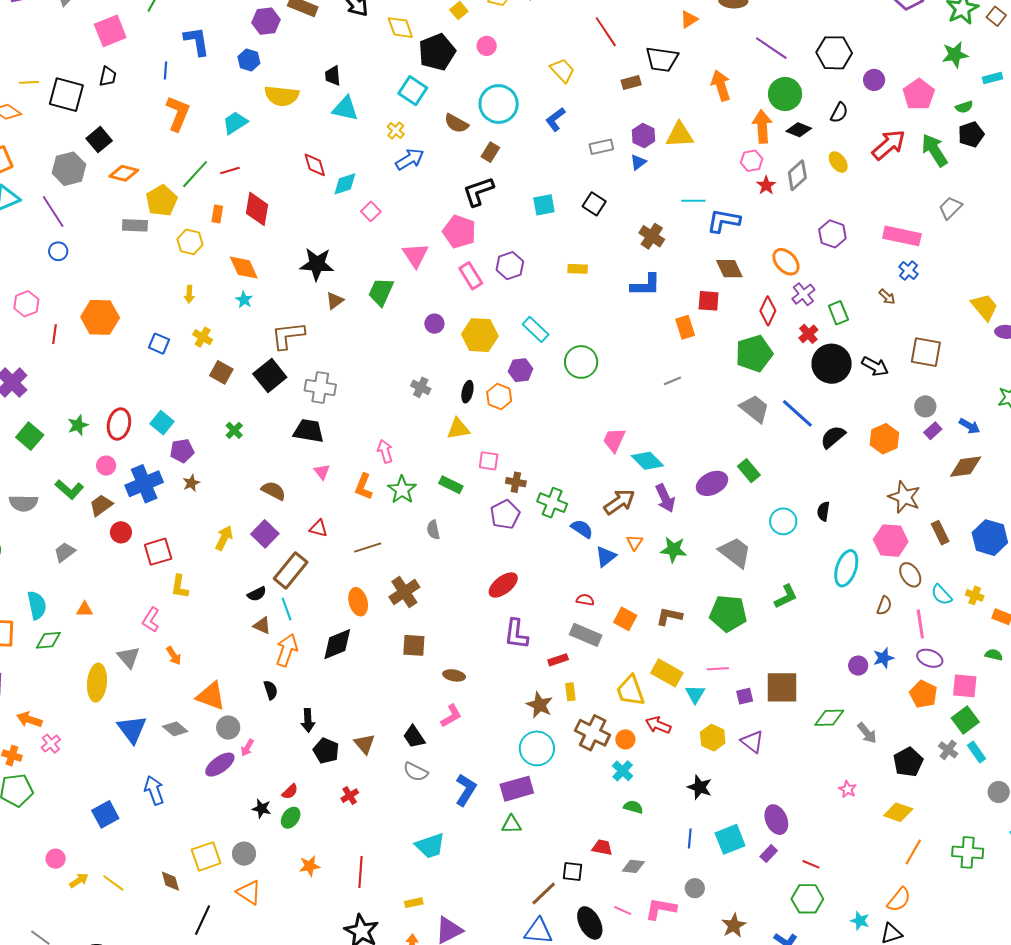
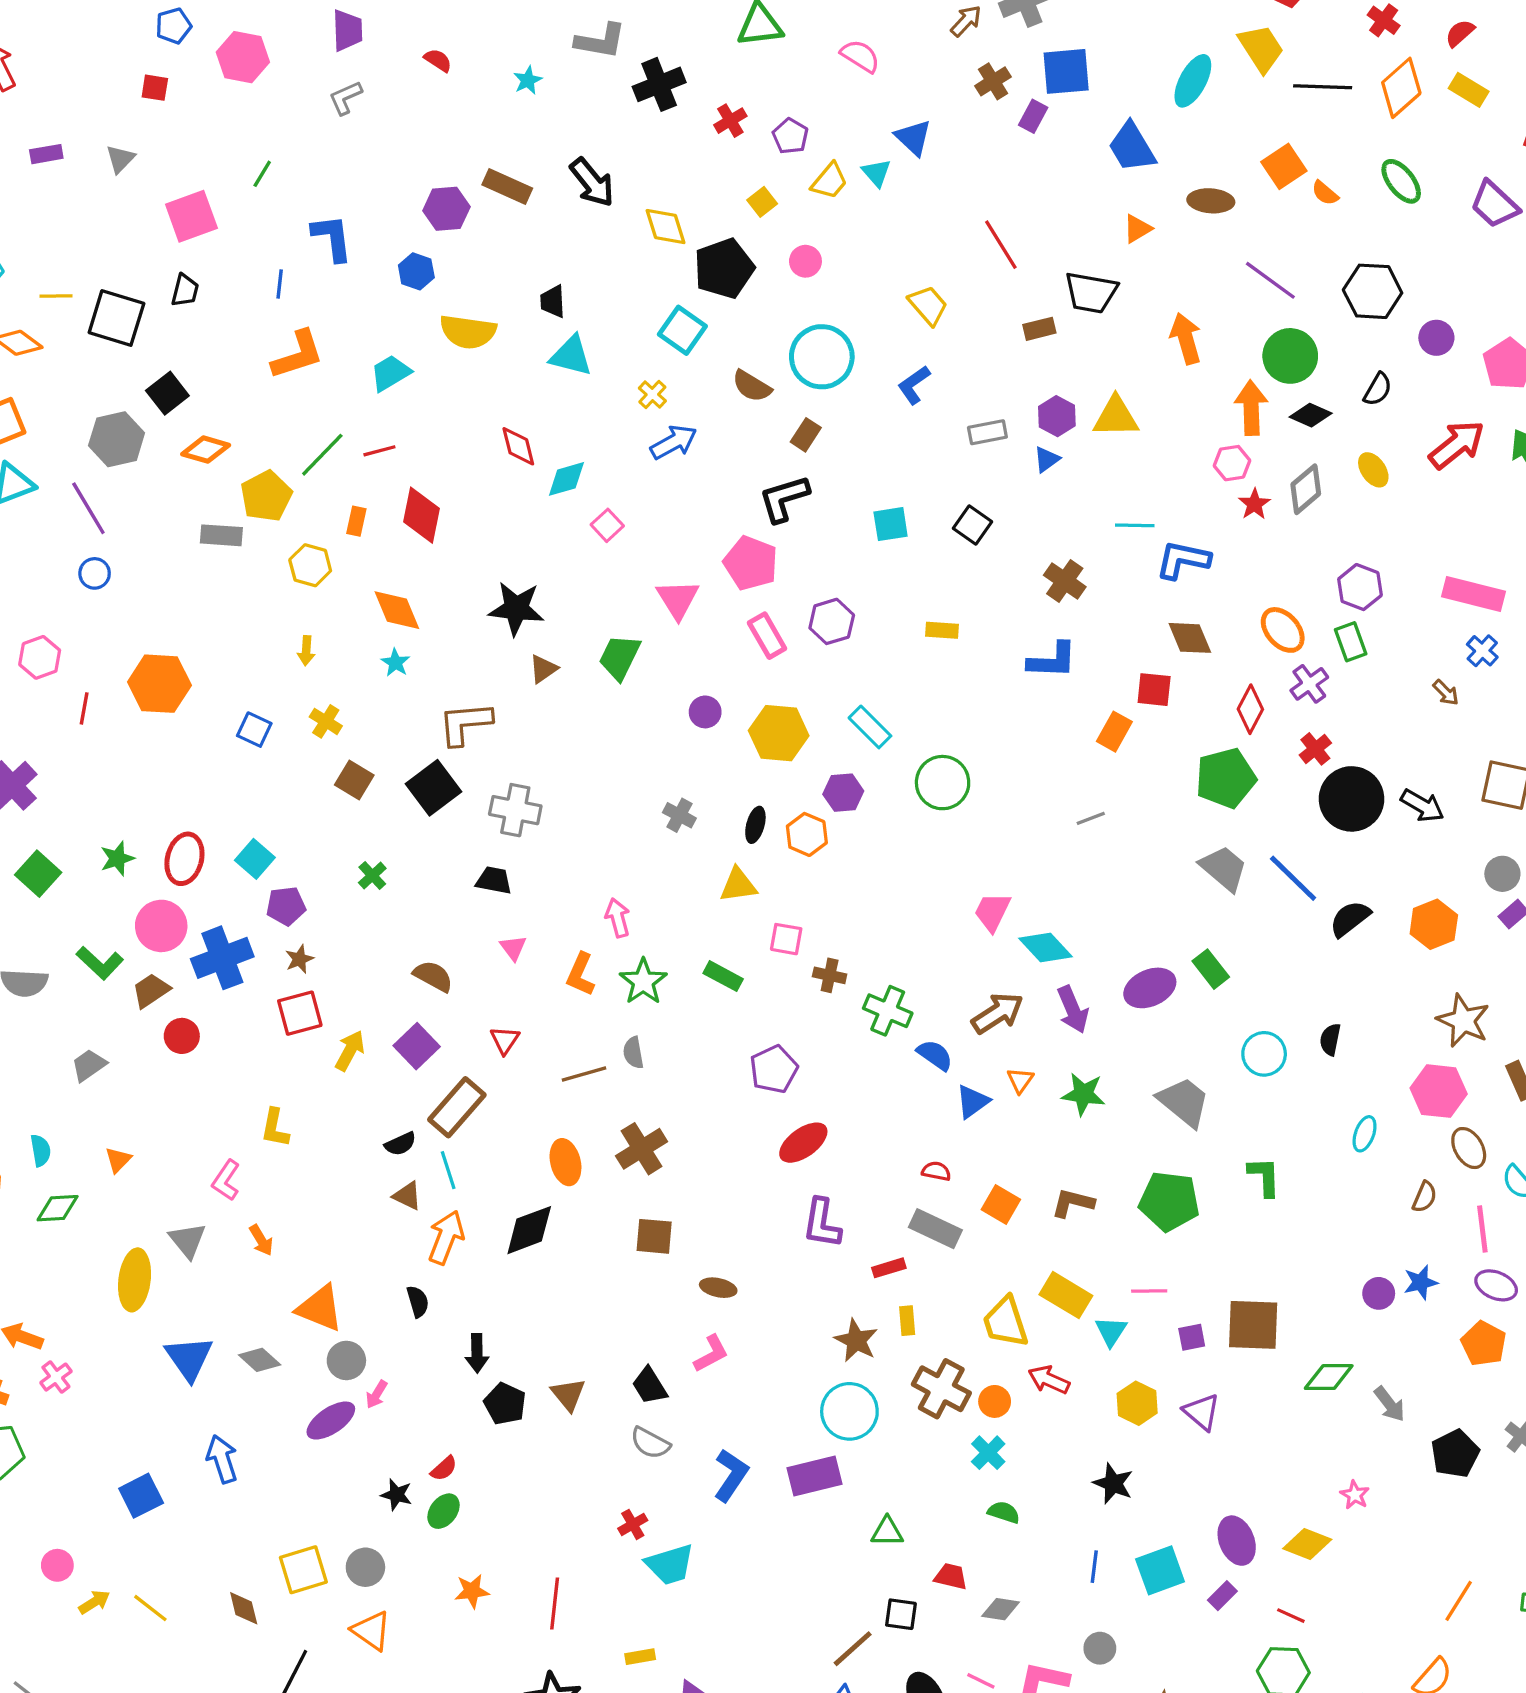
orange L-shape: (178, 113) -> (298, 355), turned 48
green rectangle: (838, 313) -> (1351, 642), moved
orange rectangle: (685, 327) -> (1114, 732), turned 45
black trapezoid: (309, 431) -> (494, 880), size x0.7
pink circle: (106, 466) -> (161, 926), size x1.6
purple pentagon: (505, 514) -> (774, 1069), moved
red triangle: (319, 528) -> (505, 1040), turned 48
gray semicircle: (433, 530) -> (633, 1053), moved
red square: (158, 552) -> (300, 1013), moved
cyan ellipse: (846, 568) -> (1365, 1134), size x0.6
green L-shape: (786, 596) -> (1264, 1177), turned -68
cyan semicircle: (37, 605) -> (41, 1150), size x0.7
orange triangle: (85, 609) -> (118, 1160), turned -48
red cross: (350, 796) -> (633, 1524), moved
yellow diamond: (898, 812) -> (1307, 1544), moved
green triangle: (511, 824) -> (887, 1532), moved

